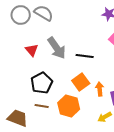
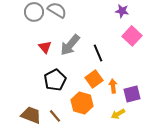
gray arrow: (57, 48) -> (70, 45), turned 75
black line: (85, 56) -> (98, 53), turned 60
brown line: (42, 106) -> (55, 116), moved, turned 40

